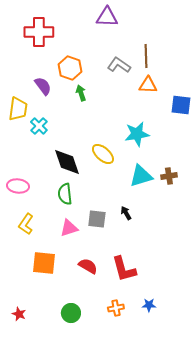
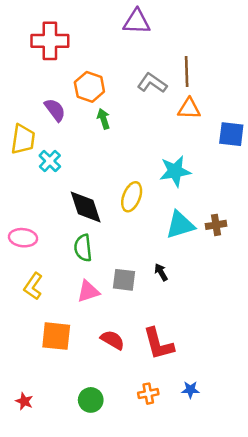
yellow ellipse: (103, 154) -> (132, 197), turned 70

